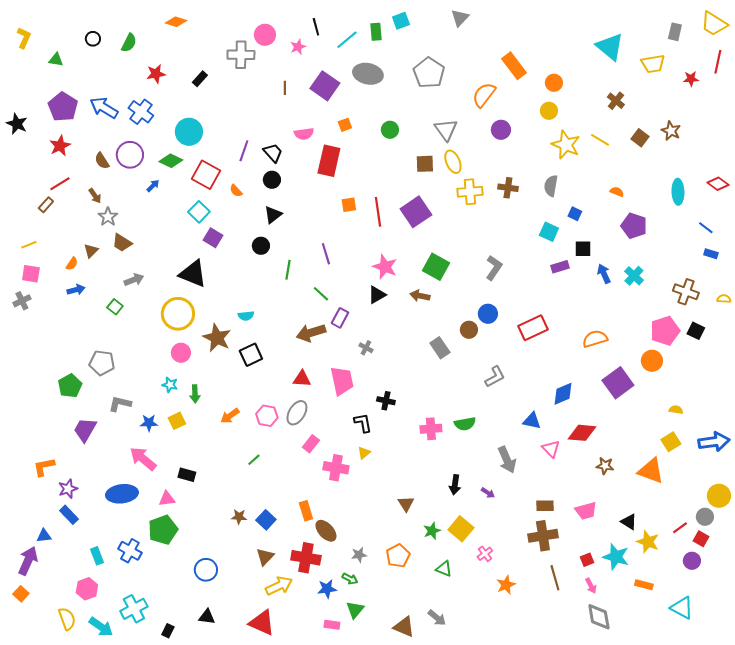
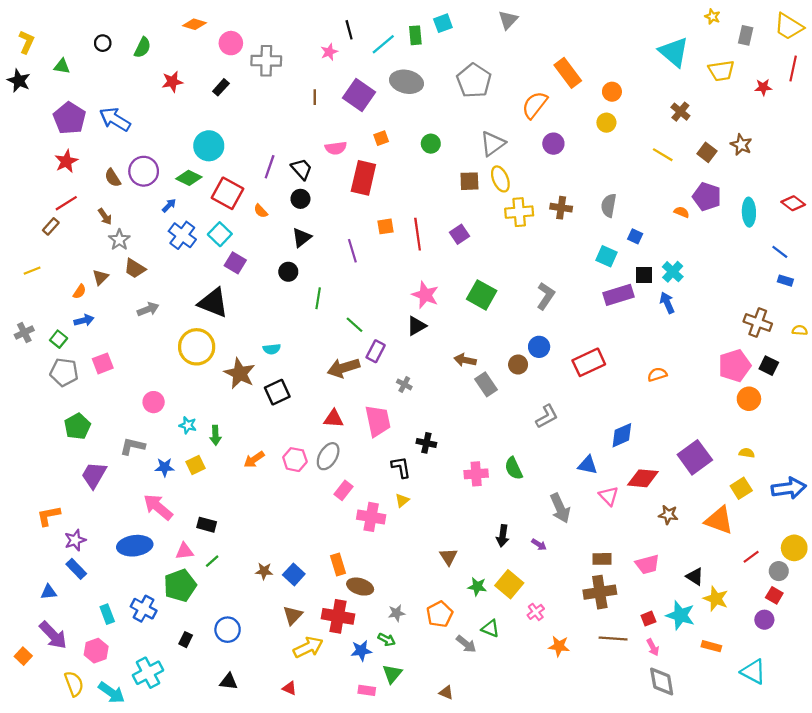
pink circle: (265, 35) -> (231, 43), moved
blue cross: (141, 112) -> (182, 235), moved
black star: (17, 124) -> (19, 81), moved
gray triangle: (446, 130) -> (493, 144), turned 30
yellow star: (566, 145) -> (712, 17), moved, size x0.5
purple square: (416, 212) -> (460, 234), size x0.6
purple pentagon: (634, 226) -> (707, 197), moved
purple line: (326, 254) -> (352, 251), moved
purple rectangle: (560, 267) -> (619, 295), size x1.5
pink square: (31, 274) -> (103, 363), moved, turned -30
cyan cross: (634, 276) -> (673, 272), moved
brown arrow: (420, 296) -> (465, 360), moved
green square: (115, 307) -> (59, 339), moved
orange semicircle: (595, 339) -> (657, 374), size x0.7
pink circle: (181, 353) -> (154, 402), moved
orange circle: (652, 361) -> (749, 399), moved
gray pentagon: (102, 363) -> (64, 372), moved
purple square: (618, 383) -> (695, 457), moved
green semicircle: (465, 424) -> (514, 468), turned 75
green line: (254, 460) -> (212, 561), moved
red line: (680, 528) -> (751, 557), moved
brown ellipse: (326, 531) -> (360, 587), turned -30
green star: (432, 531) -> (477, 587), turned 30
purple arrow: (28, 561) -> (53, 635), moved, turned 112
brown line: (555, 578) -> (613, 638), turned -70
orange star: (506, 585) -> (559, 646), turned 30
gray arrow: (437, 618) -> (466, 644), moved
red triangle: (262, 623) -> (289, 688), size x0.5
brown triangle: (404, 627) -> (446, 693), size x0.6
black rectangle: (168, 631) -> (186, 640), moved

